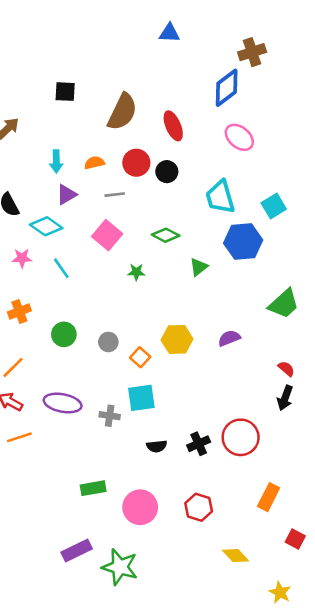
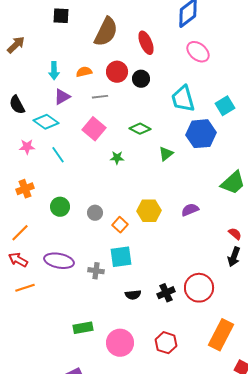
orange rectangle: (269, 497) -> (221, 335), size x1.4

